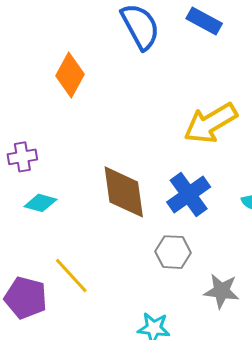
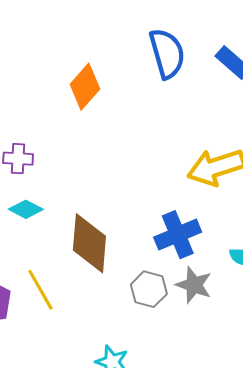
brown diamond: (124, 192) -> (89, 243), moved
gray star: (222, 291) -> (194, 285), moved

